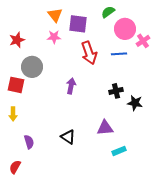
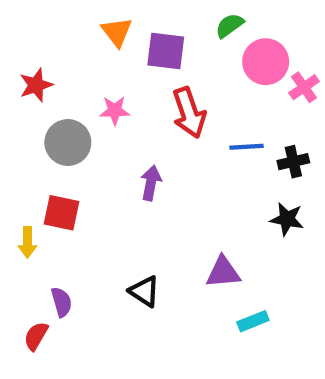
pink star: (54, 37) -> (115, 111), moved
blue line: (119, 54) -> (247, 147), moved
red square: (16, 85) -> (61, 213), moved
black cross: (116, 91) -> (293, 162), moved
red semicircle: (15, 167) -> (36, 336), moved

